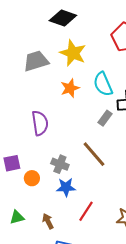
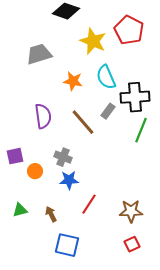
yellow star: (73, 53) -> (93, 41), moved
orange star: (70, 88) -> (73, 81), turned 30
brown line: (94, 154) -> (83, 122), moved

